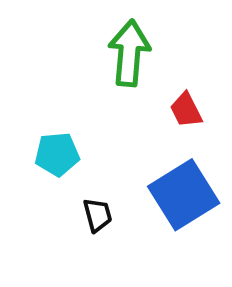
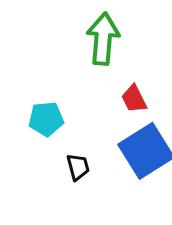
red trapezoid: (186, 110) -> (134, 99), moved

